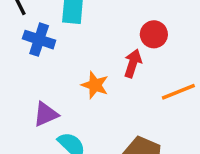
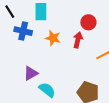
orange star: (95, 85) -> (53, 38), moved

